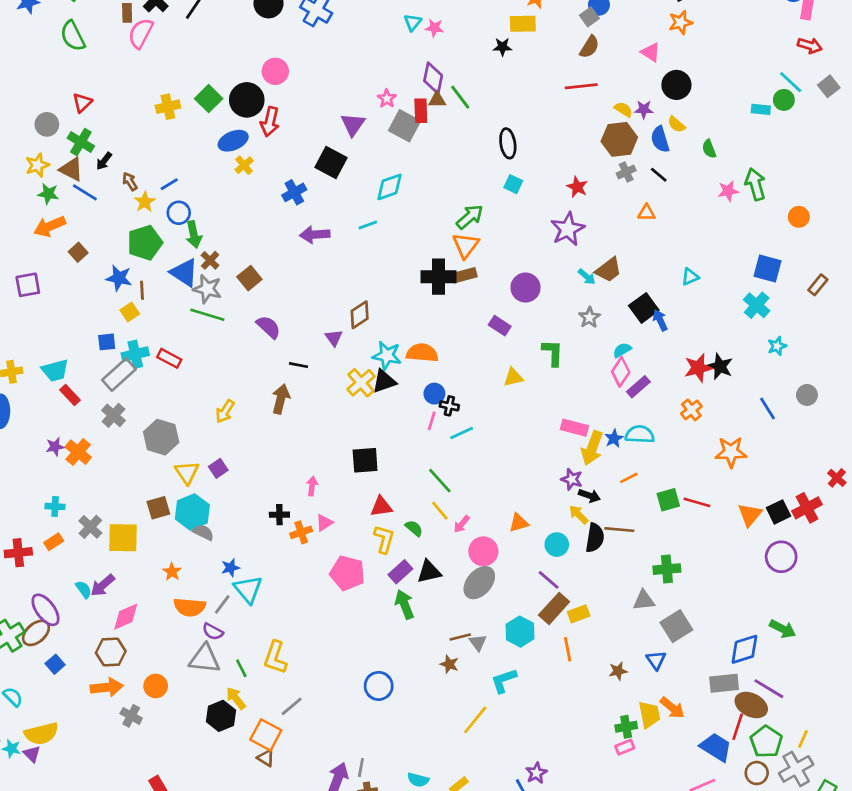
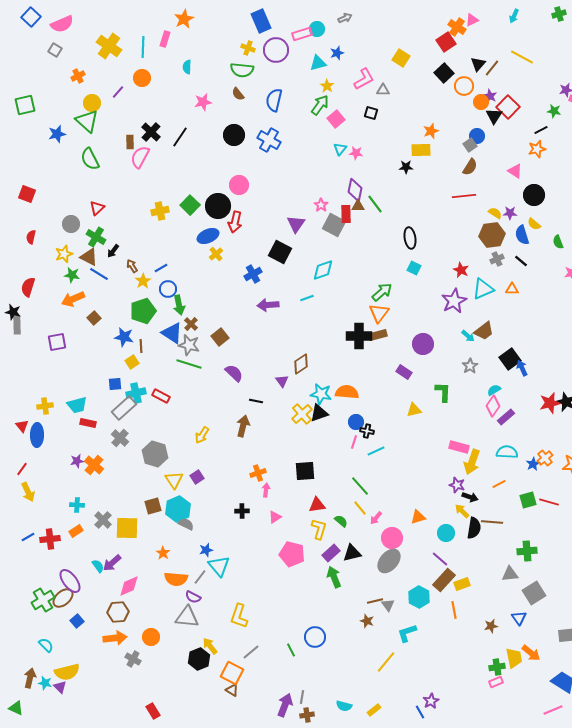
cyan triangle: (690, 277) -> (483, 289), moved, size x1.6
red rectangle: (70, 395) -> (88, 423), turned -35
orange cross: (691, 410) -> (545, 458), moved
blue star: (614, 438) -> (533, 464), moved
orange cross: (301, 532) -> (258, 473), moved
green line: (241, 668) -> (291, 650), moved

